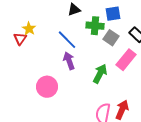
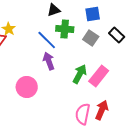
green cross: (95, 26) -> (65, 29), moved
pink rectangle: (126, 60) -> (99, 76), moved

